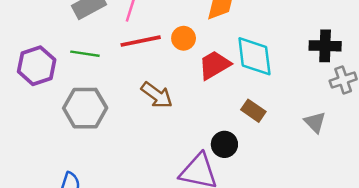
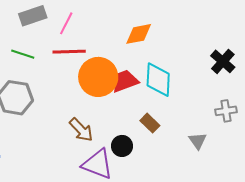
orange circle: (184, 38) -> (98, 77), moved, size x2.0
black cross: (325, 46) -> (223, 61), moved, turned 30
brown arrow: (157, 95) -> (81, 130), moved

